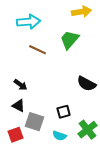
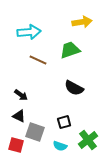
green trapezoid: (70, 40) -> (70, 50), turned 30
black semicircle: (86, 84) -> (74, 88), moved
red square: (16, 135) -> (16, 145), turned 35

